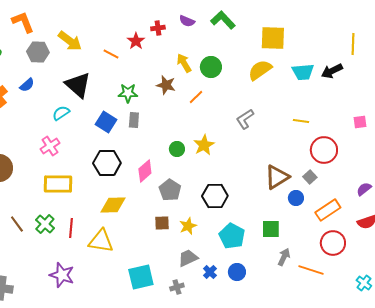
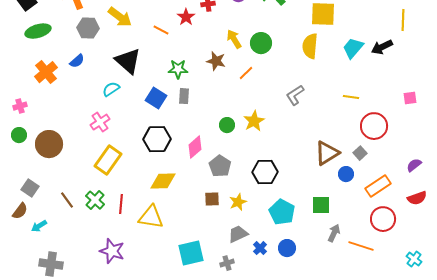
yellow semicircle: (260, 70) -> (310, 46), turned -50
cyan trapezoid: (303, 72) -> (353, 48), turned 135
yellow rectangle: (58, 184) -> (108, 160), turned -56

